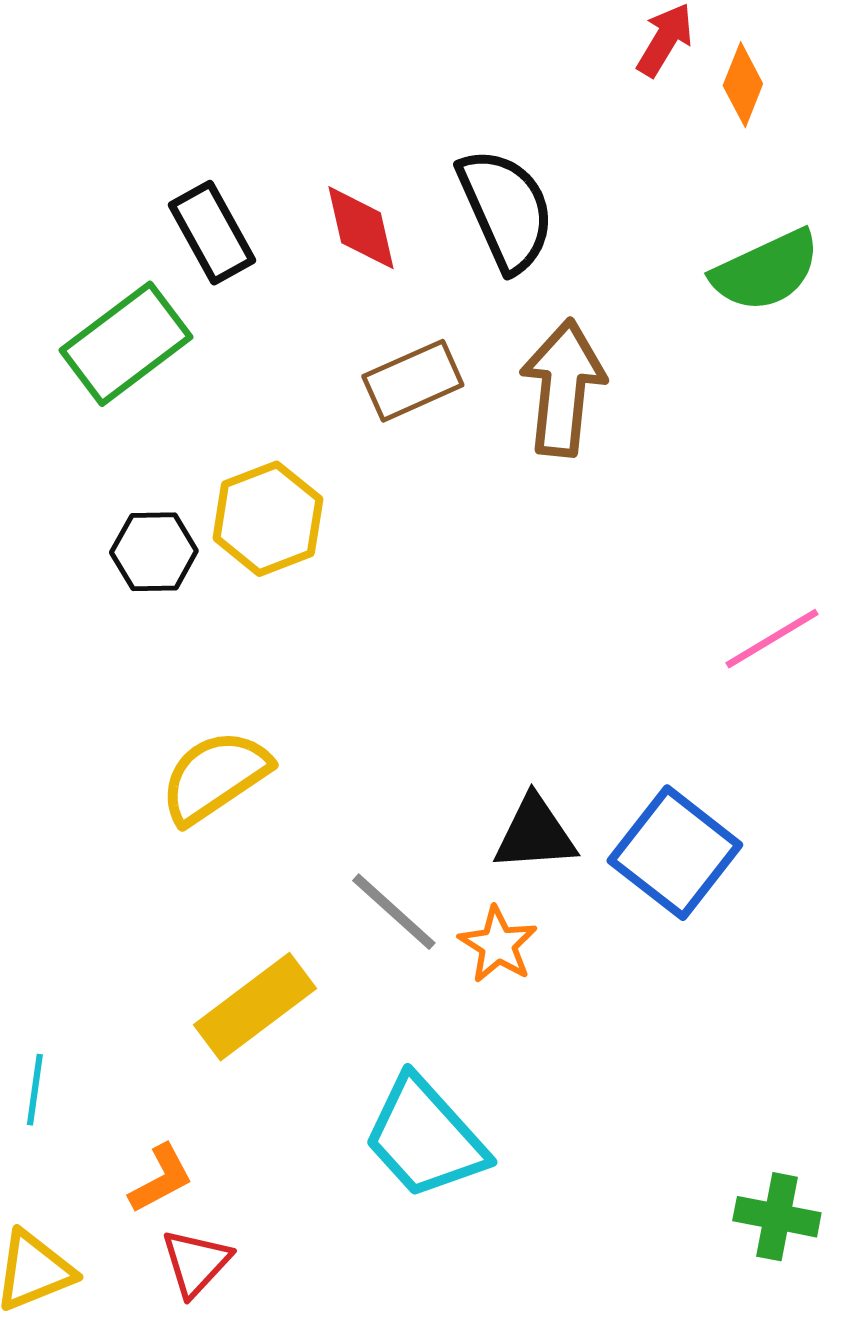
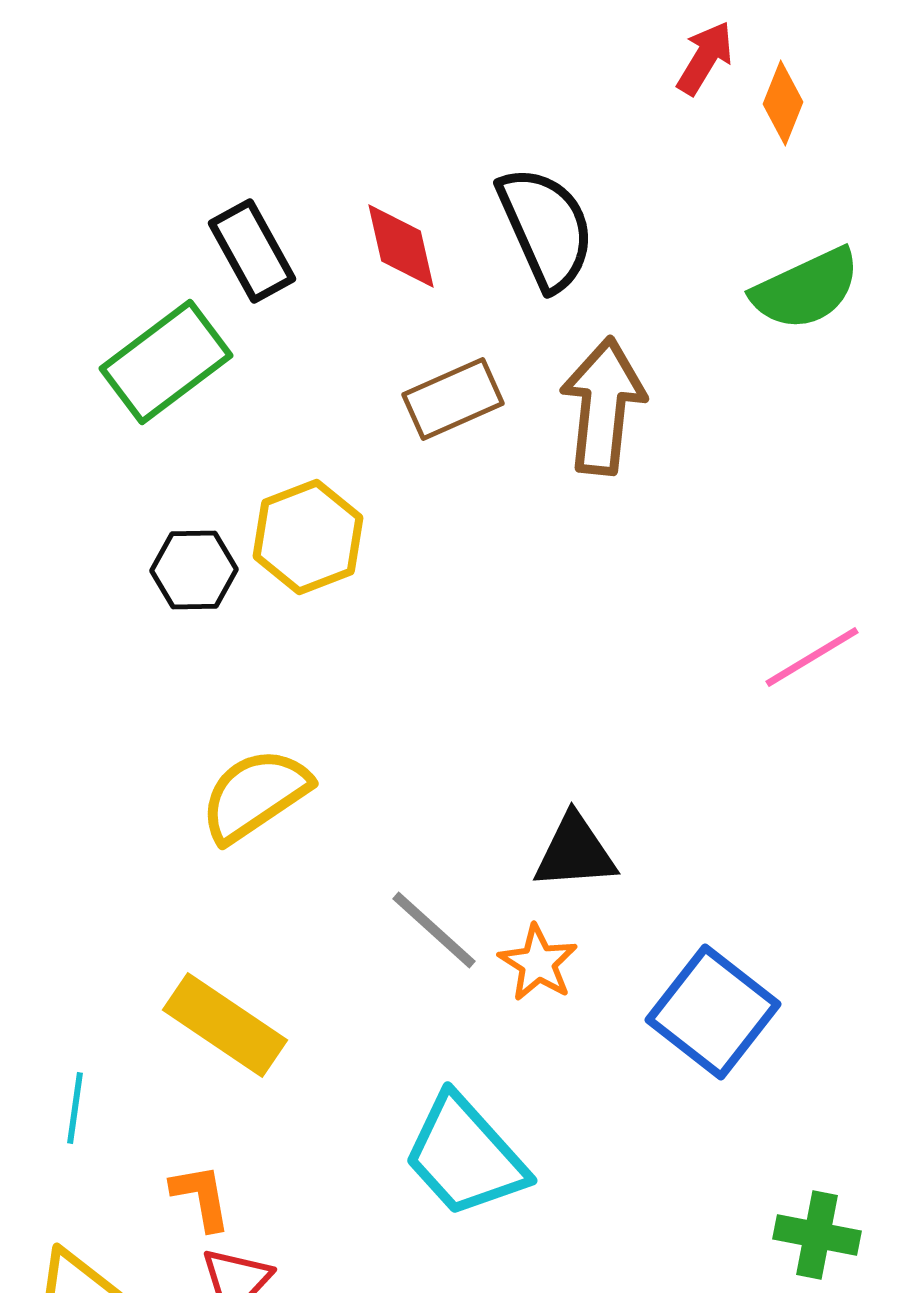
blue square: (675, 853) -> (713, 1012), moved
yellow rectangle: (255, 1007) -> (225, 1025), moved, turned 71
orange L-shape: (161, 1179) -> (201, 1197), turned -72

